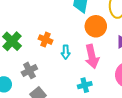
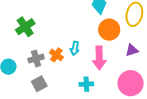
orange cross: (46, 40) -> (56, 55), moved

